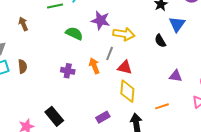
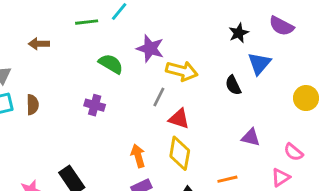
brown arrow: (23, 24) -> (39, 44), turned -72
orange arrow: (94, 66) -> (138, 156), moved
purple cross: (68, 71) -> (95, 105), moved

